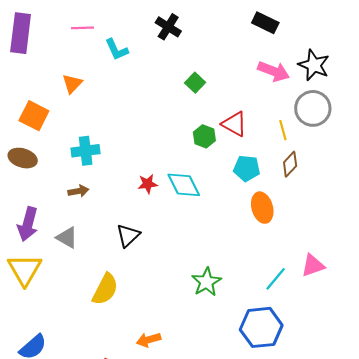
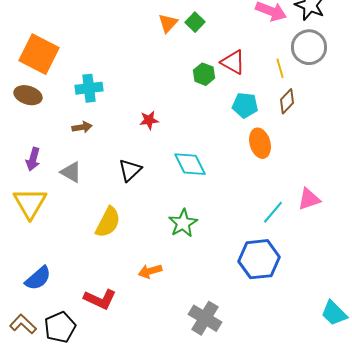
orange triangle: (72, 84) -> (168, 23), moved
orange square: (34, 116) -> (39, 54), size x1.4
cyan diamond: (184, 185) -> (190, 164), moved
purple arrow: (28, 224) -> (33, 159), size x0.7
green star: (206, 282) -> (183, 223), moved

